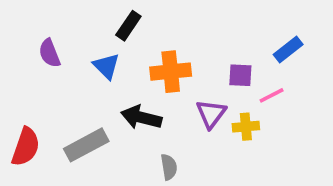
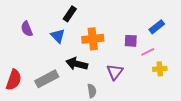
purple triangle: (211, 114) -> (115, 72), moved
yellow cross: (246, 127) -> (160, 69), moved

